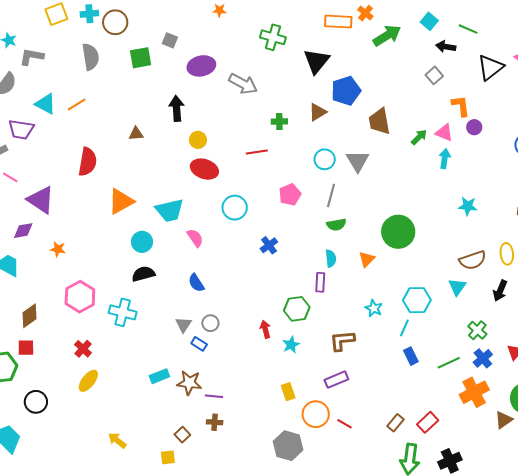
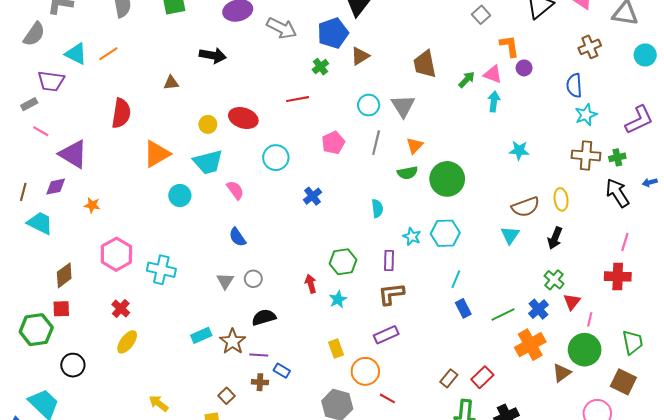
blue pentagon: (346, 91) -> (333, 33), moved
black arrow: (177, 108) -> (213, 55), turned 105
green cross: (279, 121) -> (320, 67), turned -35
yellow circle: (198, 140) -> (208, 124), moved
green semicircle: (336, 225) -> (407, 173), moved
orange triangle: (367, 259) -> (415, 146), moved
black semicircle: (143, 274) -> (264, 317), moved
purple rectangle: (320, 282) -> (389, 261), moved
cyan hexagon: (417, 300) -> (445, 233), moved
cyan star: (374, 308) -> (412, 236), moved
green cross: (477, 330) -> (554, 280), moved
blue rectangle: (199, 344) -> (282, 371), moved
brown star: (189, 383) -> (233, 342), turned 30
red line: (345, 424) -> (387, 398), moved

